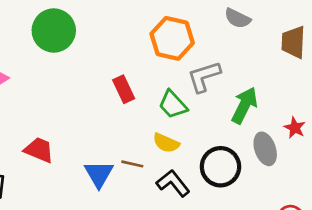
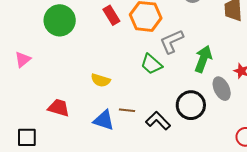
red rectangle: (124, 89) -> (111, 15), moved
yellow semicircle: (166, 143) -> (101, 80), moved
blue triangle: (99, 174) -> (104, 120), turned -35

